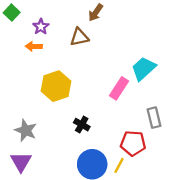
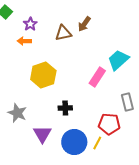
brown arrow: (96, 13) -> (84, 24), moved
black cross: (82, 125) -> (65, 108), turned -32
purple triangle: (21, 162) -> (42, 134), moved

